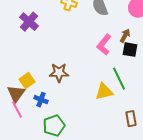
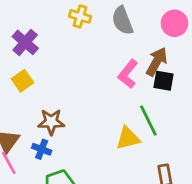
brown arrow: (125, 36) -> (157, 62), size x1.5
brown star: (59, 73) -> (51, 122), moved
yellow square: (27, 81) -> (22, 81), moved

